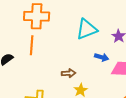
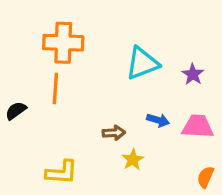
blue arrow: (102, 57) -> (158, 120), moved

